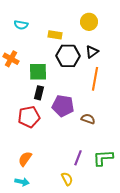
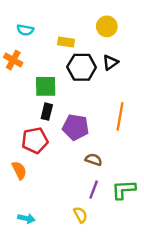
orange cross: (11, 59) -> (13, 60), moved
orange line: (95, 79) -> (120, 116), moved
brown semicircle: (88, 119) -> (94, 160), moved
orange semicircle: (25, 159) -> (19, 170), moved, turned 119

